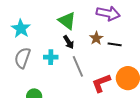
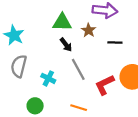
green triangle: (67, 21) -> (62, 22), turned -30
brown star: (96, 38) -> (89, 30), moved
cyan cross: (51, 57) -> (48, 78), moved, turned 32

